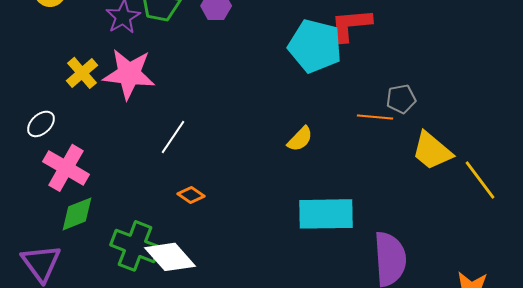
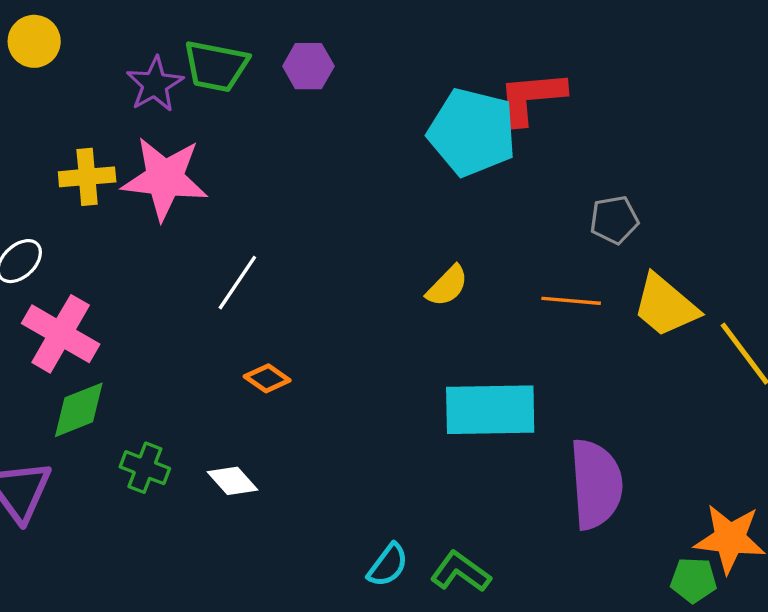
yellow cross: (82, 73) -> (87, 177), turned 36
orange line: (375, 117) -> (571, 301), moved
green cross: (135, 246) -> (145, 468), moved, size x0.6
white diamond: (170, 257) -> (232, 481), size x0.6

